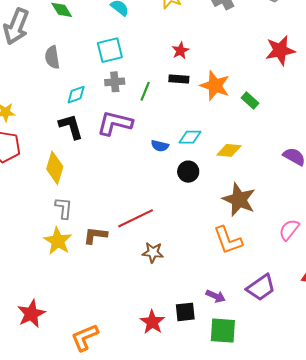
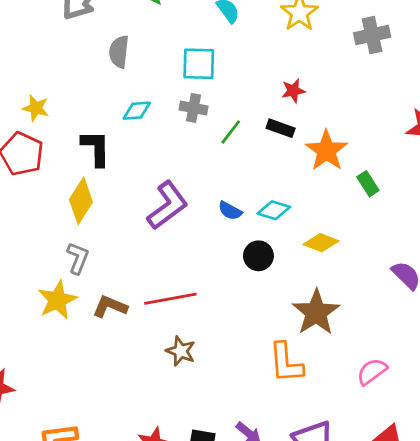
purple L-shape: (115, 123) -> (167, 205), moved, turned 114
black L-shape: (71, 127) -> (96, 148), moved

